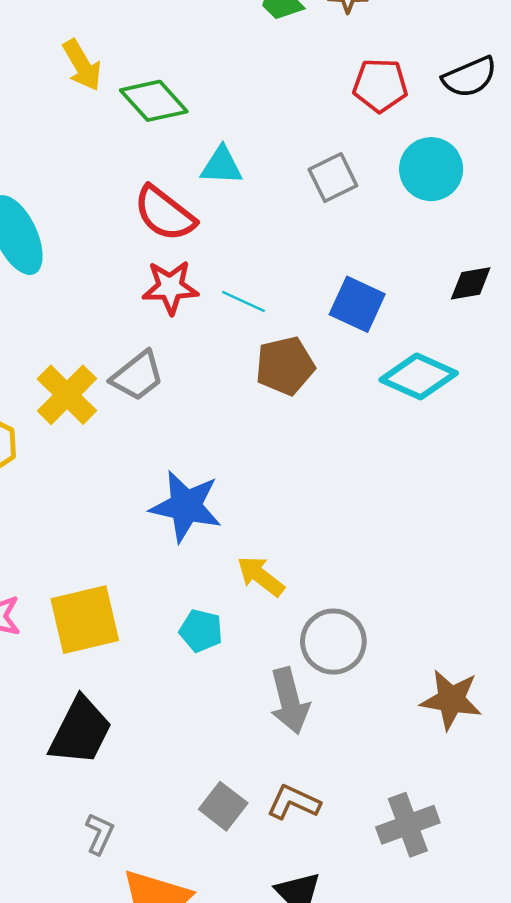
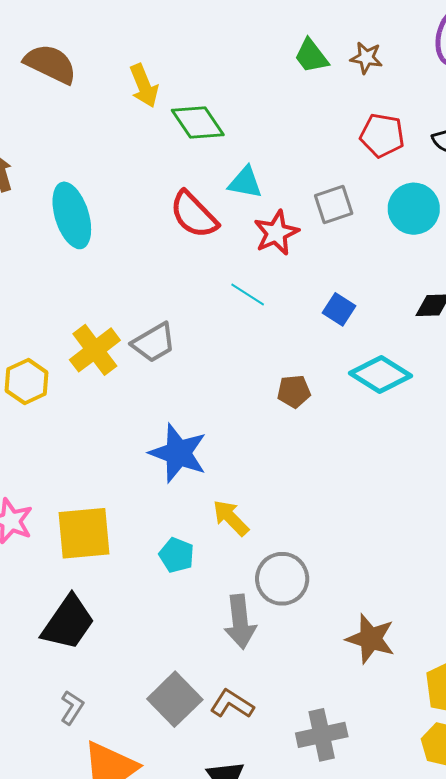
red star: (170, 287) -> (276, 233), moved, turned -30
blue square: (357, 304) -> (339, 309), size x0.7
brown pentagon: (285, 366) -> (294, 391), moved, size x0.7
gray square: (223, 806) -> (175, 699), size x1.4

